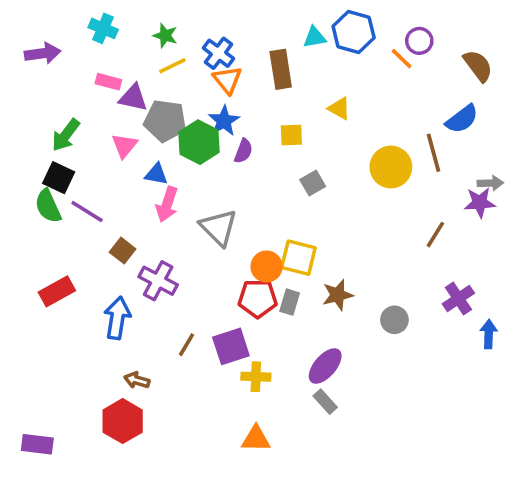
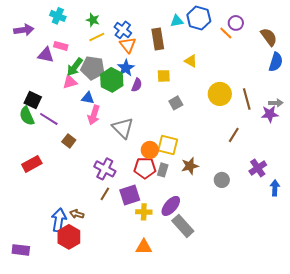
purple triangle: (133, 98) -> (46, 55), moved
blue semicircle: (462, 119) -> (276, 62), moved, turned -36
green arrow: (66, 135) -> (75, 67), moved
pink triangle: (124, 146) -> (70, 82), turned 35
brown line: (434, 153) -> (247, 99), moved
brown line: (435, 235) -> (234, 135), moved
purple cross: (158, 281) -> (105, 169), moved
blue arrow: (117, 318) -> (59, 220), moved
purple ellipse: (325, 366) -> (171, 206), moved
gray rectangle: (325, 402) -> (183, 226), size x1.6

